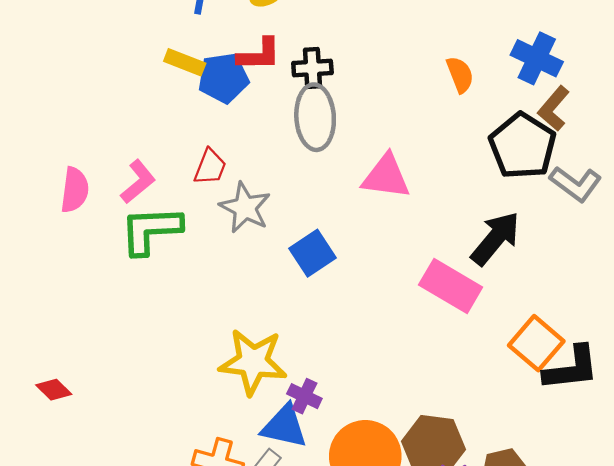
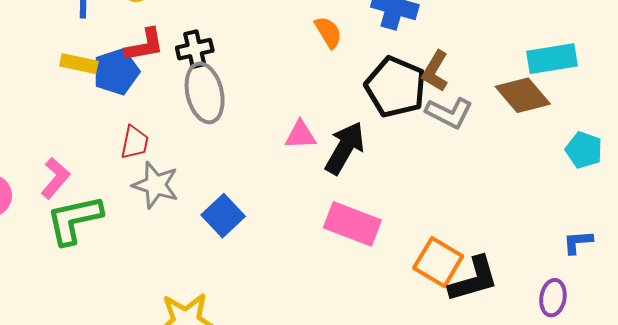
brown L-shape: (554, 109) -> (435, 71), moved
red trapezoid: (210, 167) -> (135, 142), moved
pink triangle: (386, 177) -> (300, 135), moved, size x0.7
black arrow: (495, 238) -> (345, 148), moved

